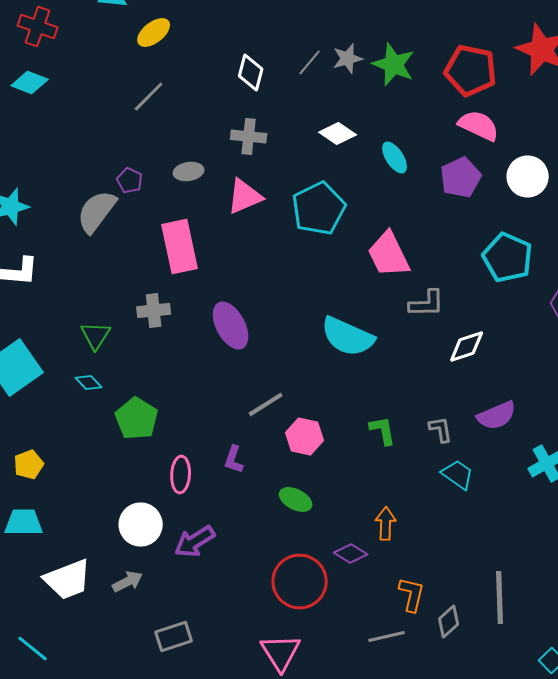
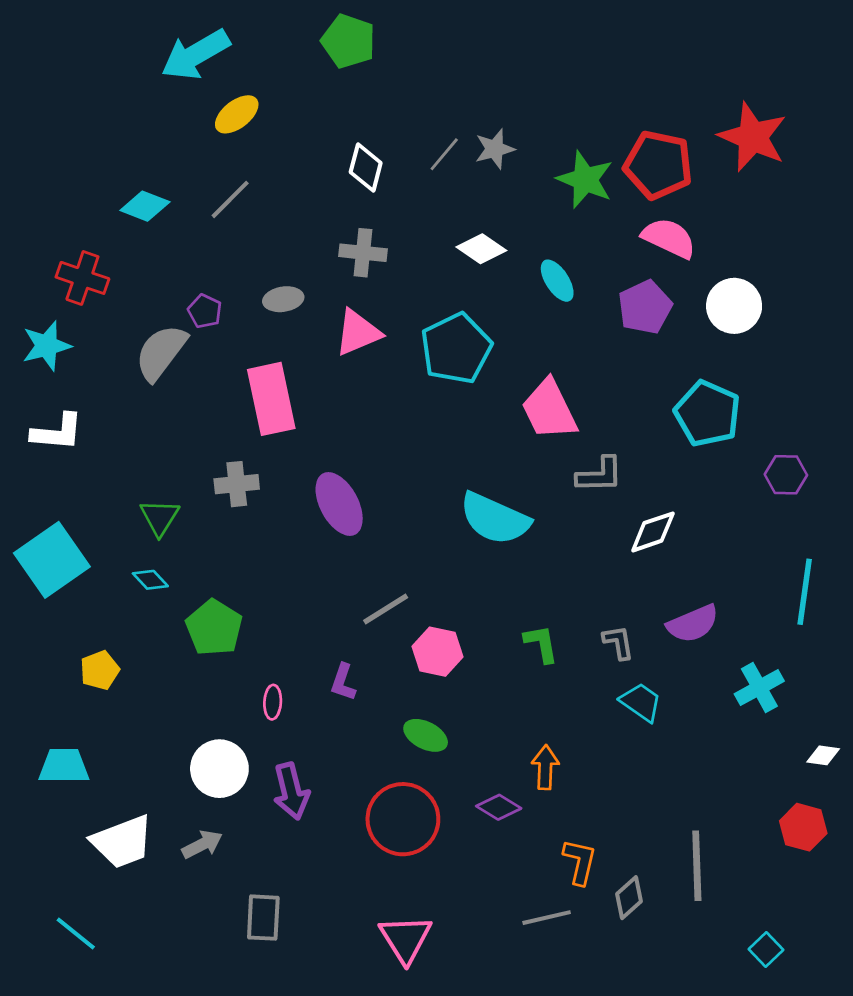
red cross: (38, 26) -> (82, 278), moved
green star: (394, 64) -> (585, 180), moved
cyan diamond: (30, 82) -> (145, 206), moved
yellow pentagon: (29, 464) -> (100, 670), moved
pink ellipse: (181, 474) -> (273, 702), size x0.7
purple arrow: (195, 542) -> (291, 791), turned -72
red circle: (300, 582) -> (403, 819), moved
gray rectangle: (174, 636) -> (263, 918), turned -69

